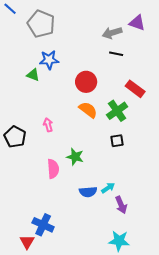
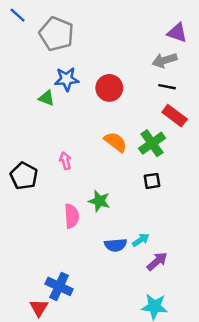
gray arrow: (112, 33) -> (165, 60), moved
black line: (116, 54) -> (167, 87), moved
red circle: (86, 82) -> (109, 88), moved
purple arrow: (121, 205) -> (157, 261), turned -108

